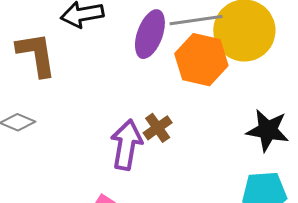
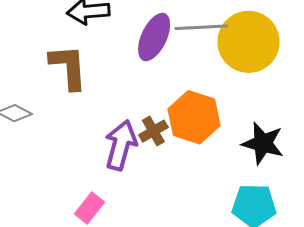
brown L-shape: (36, 54) -> (68, 67), moved
orange hexagon: (201, 60) -> (194, 117), moved

